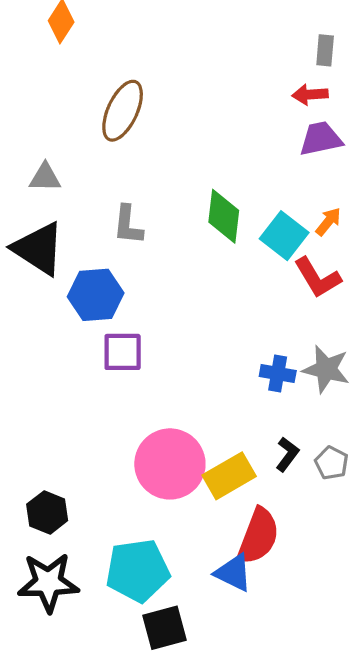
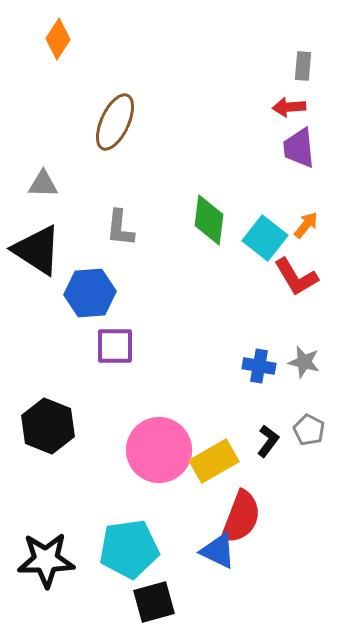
purple trapezoid: (321, 139) -> (299, 148), turned -84
gray star: (326, 369) -> (304, 362), size x0.7
gray pentagon: (332, 463) -> (309, 430), moved
black hexagon: (47, 512) -> (48, 426), moved, size x1.4

